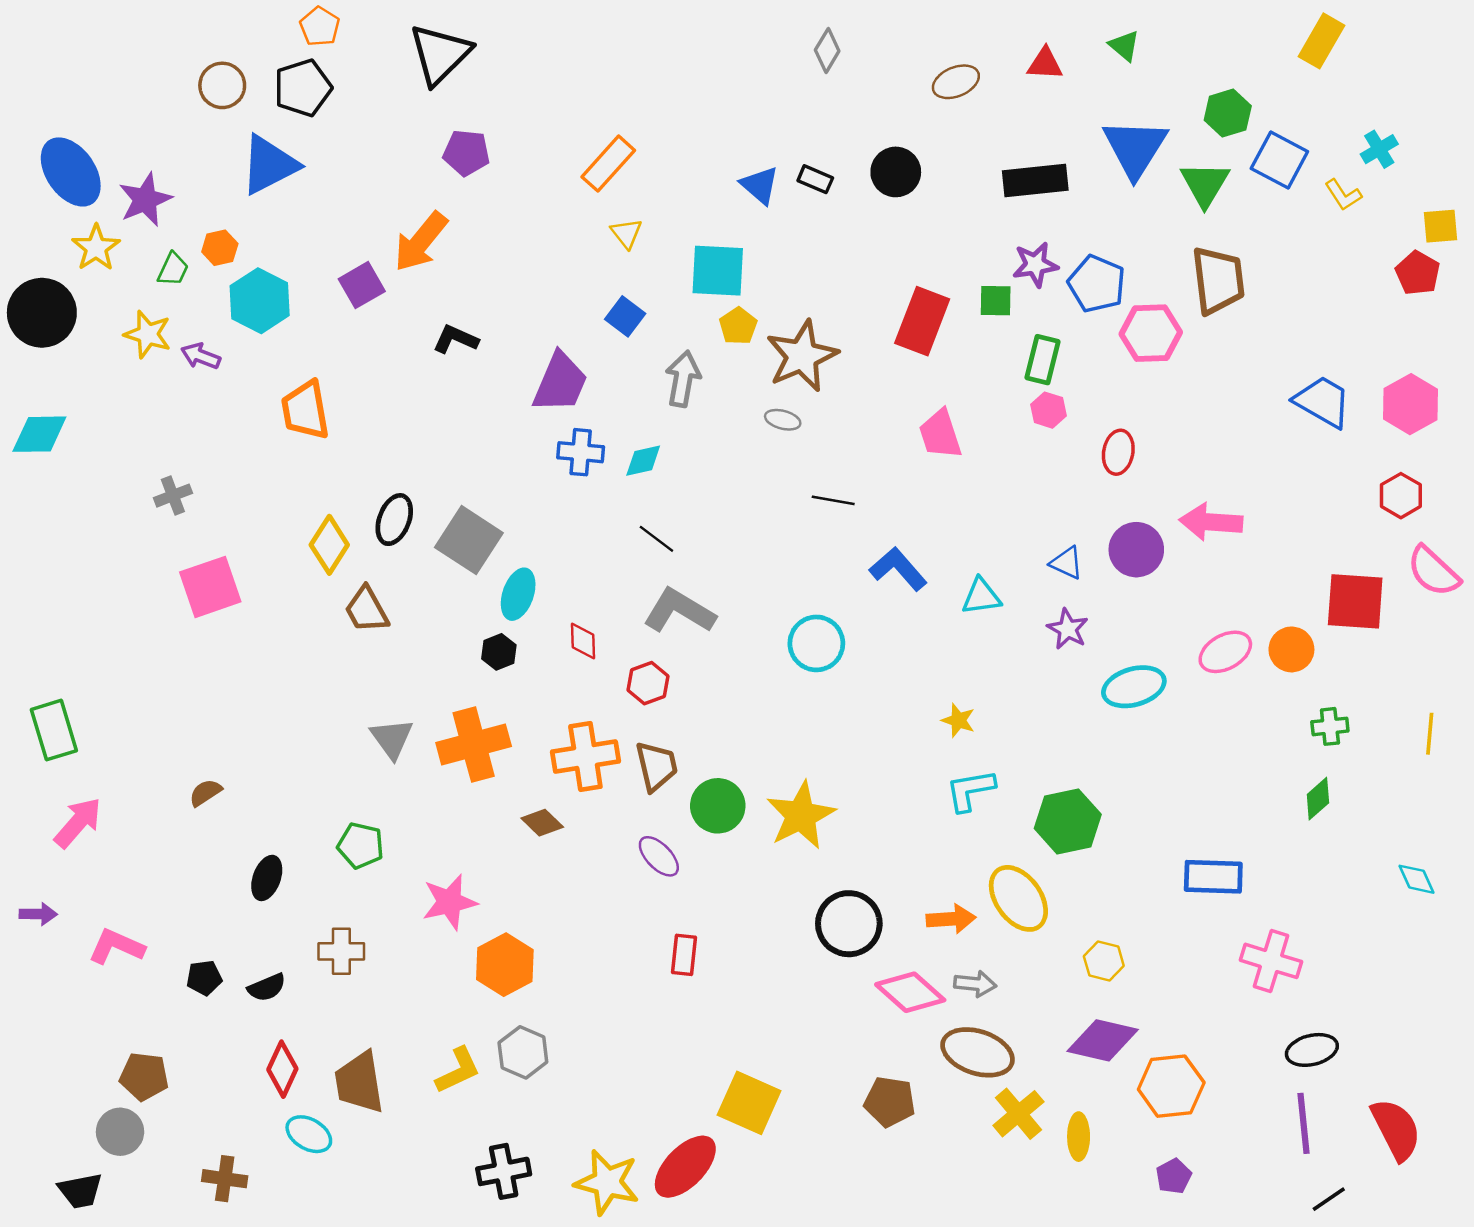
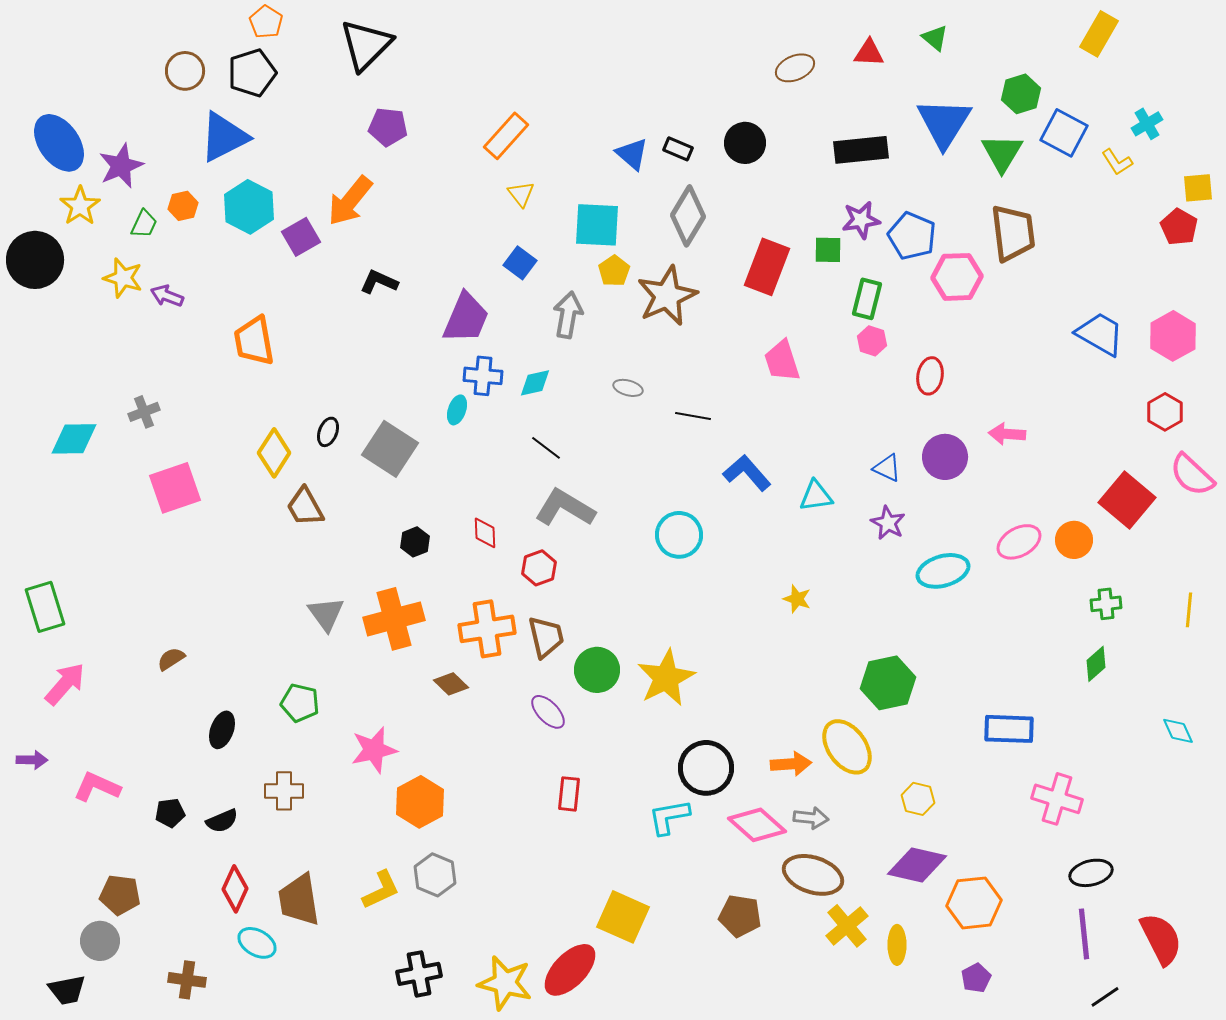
gray diamond: (827, 51) -> (688, 216), moved, size x1.6
cyan hexagon: (260, 301) -> (249, 207), moved
gray ellipse: (783, 420) -> (628, 388), moved
cyan diamond: (39, 434) -> (74, 439), moved
black ellipse: (394, 520) -> (328, 432), size x0.7
pink arrow: (1211, 522) -> (1007, 434), size x0.7
cyan ellipse: (518, 594) -> (457, 410), moved, size x0.7
red square: (1355, 601) -> (1127, 500), turned 36
cyan L-shape: (970, 790) -> (669, 817), moved

